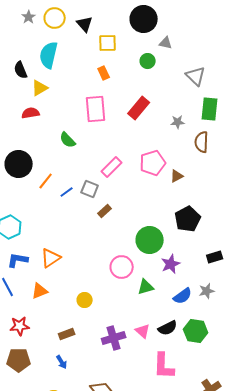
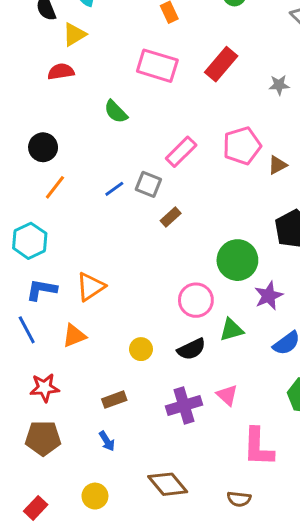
pink rectangle: (96, 109) -> (157, 66), turned -68
black circle: (19, 164) -> (43, 147), size x0.7
orange line: (46, 181) -> (55, 187), moved
black semicircle: (168, 328) -> (191, 349), moved

